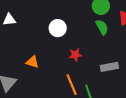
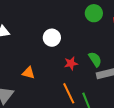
green semicircle: (102, 27) -> (95, 59), moved

